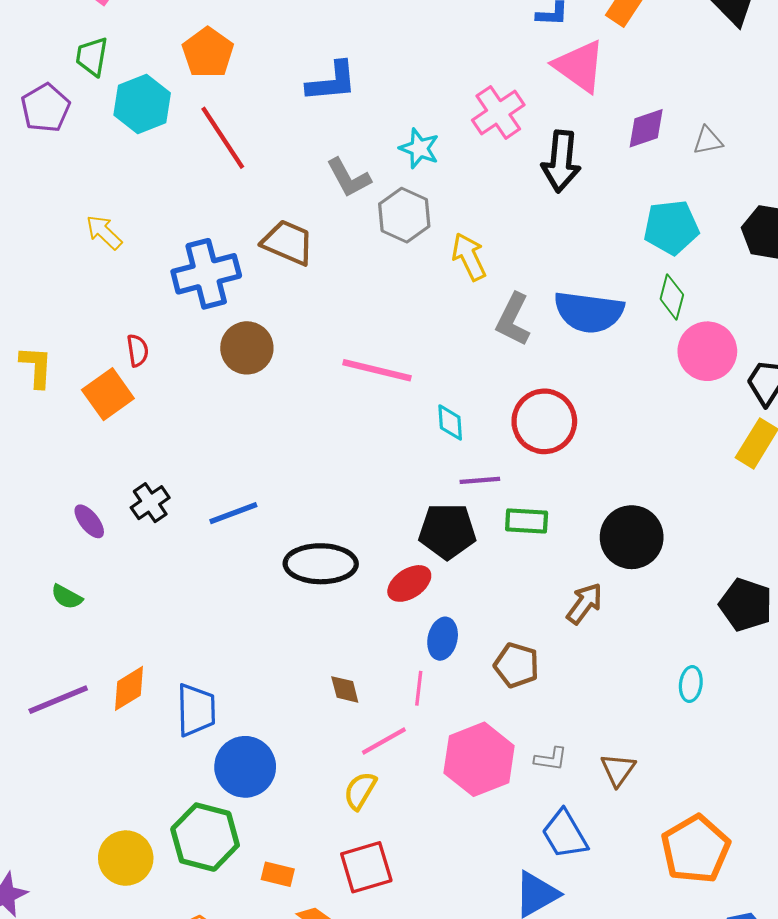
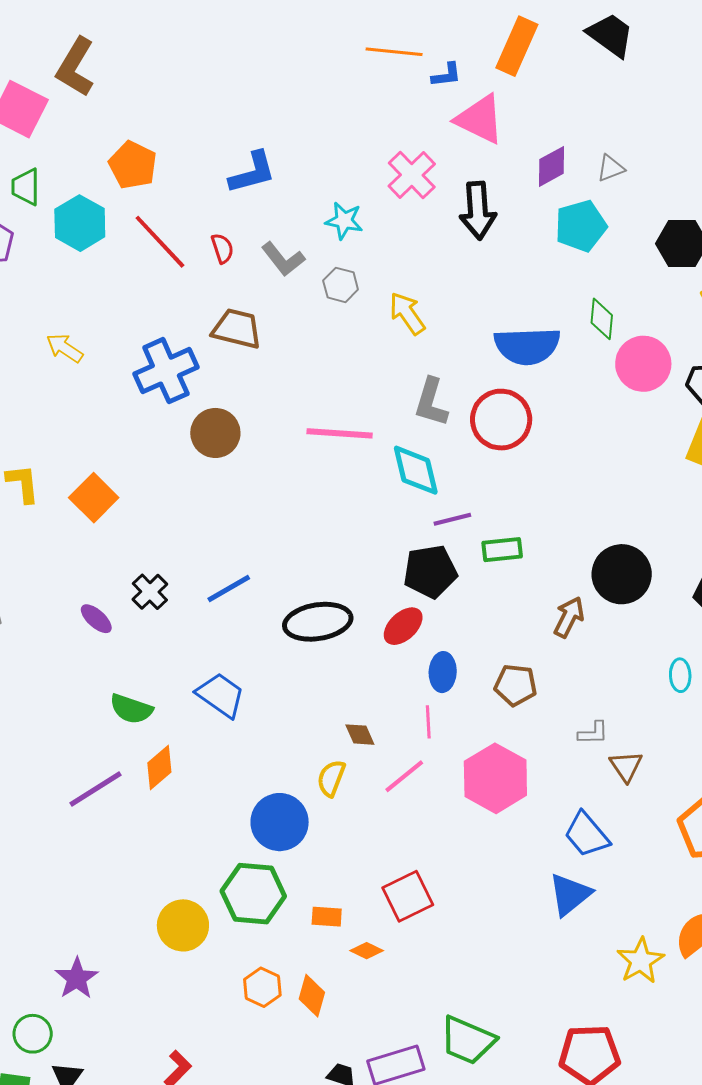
gray hexagon: (404, 215) -> (341, 285), size x0.7
cyan pentagon: (671, 227) -> (581, 226), moved
gray L-shape: (513, 319) -> (431, 402), moved
red semicircle: (138, 350) -> (222, 248), moved
red circle: (544, 421) -> (501, 420), moved
cyan diamond: (450, 422) -> (416, 470), size x1.6
black circle: (632, 537) -> (622, 574), moved
green semicircle: (67, 597) -> (131, 709), moved, size x1.4
blue trapezoid: (196, 710) -> (221, 695), moved, turned -44
gray L-shape: (551, 759) -> (593, 733), moved
yellow semicircle: (360, 791) -> (331, 778), moved

